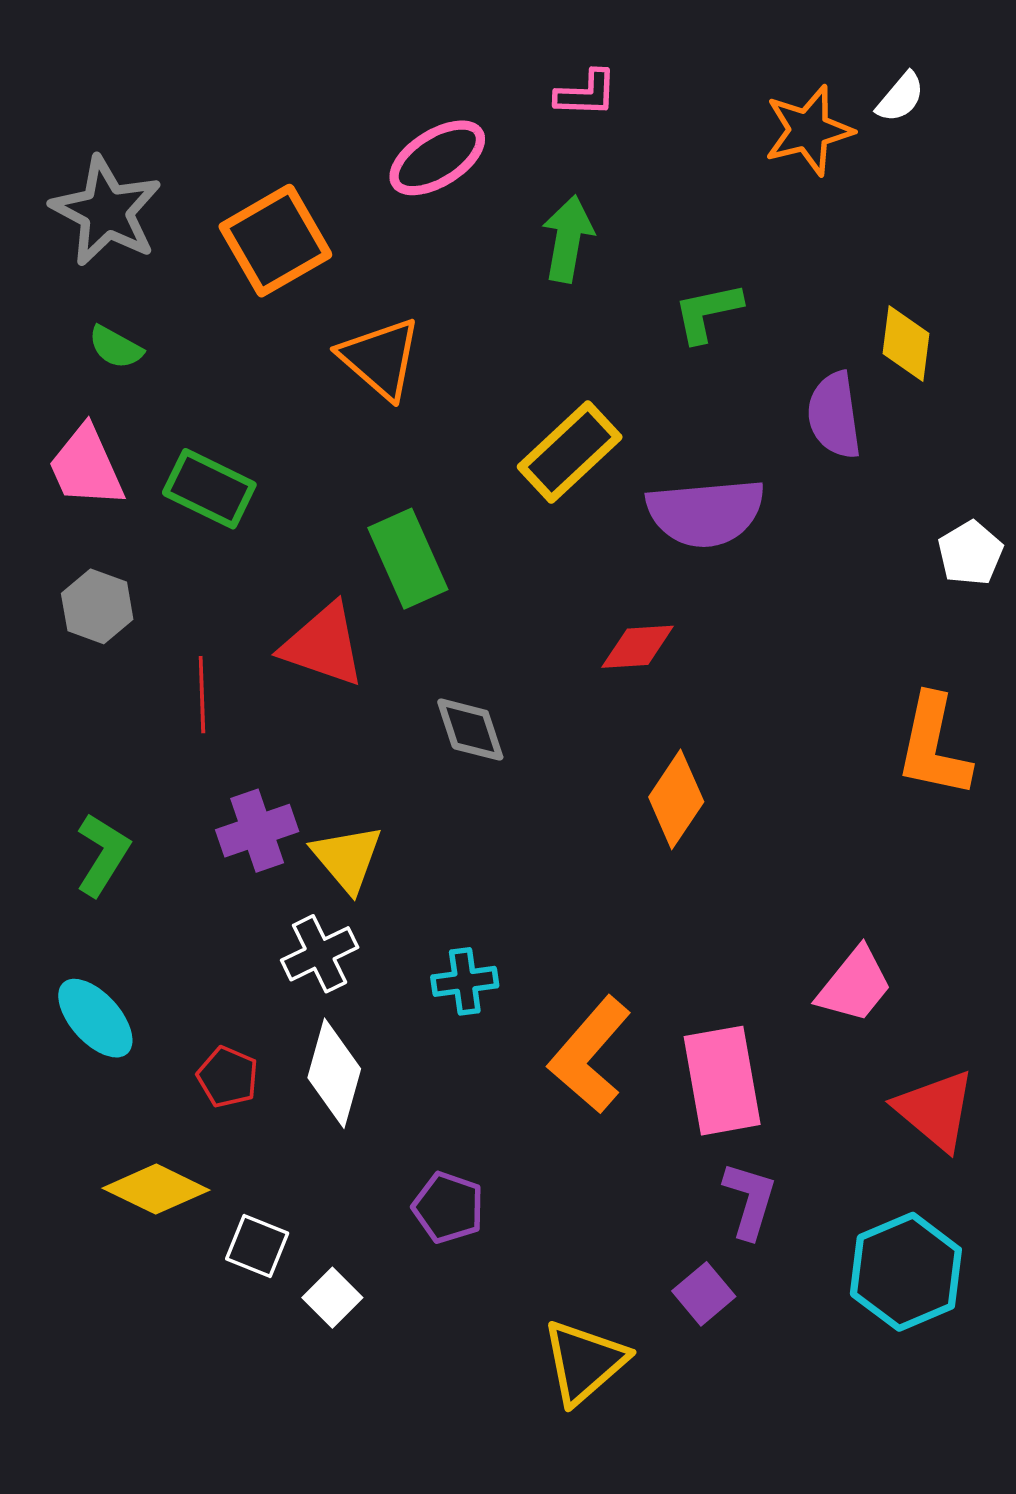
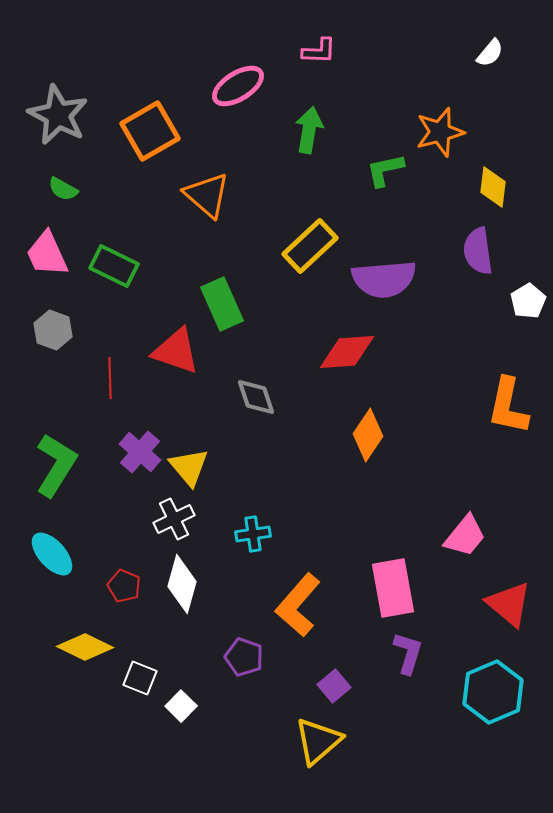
orange star: (809, 130) -> (440, 132), moved
purple semicircle: (834, 415) -> (478, 251), moved
red diamond: (638, 647) -> (347, 352), size x1.4
purple cross: (257, 831) -> (140, 452), turned -30
green L-shape: (103, 855) -> (56, 465), size x1.4
orange L-shape: (590, 1055) -> (298, 605), moved
purple square: (704, 1294) -> (334, 686), moved

